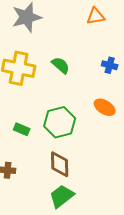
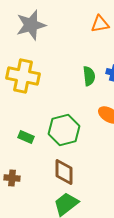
green semicircle: (61, 65) -> (89, 76), moved, turned 42

